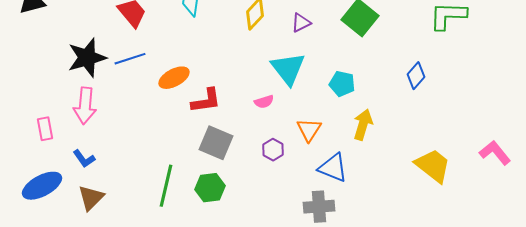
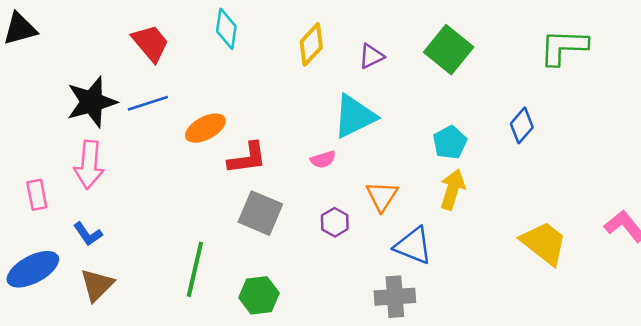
cyan triangle: (288, 69) -> (354, 116), turned 42
cyan pentagon: (342, 84) -> (450, 142), moved, turned 30
green hexagon: (210, 188) -> (259, 295), moved

